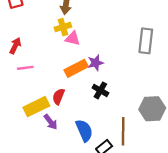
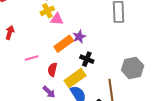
pink line: (25, 68) -> (32, 58), moved
yellow rectangle: (36, 107) -> (75, 78), moved

